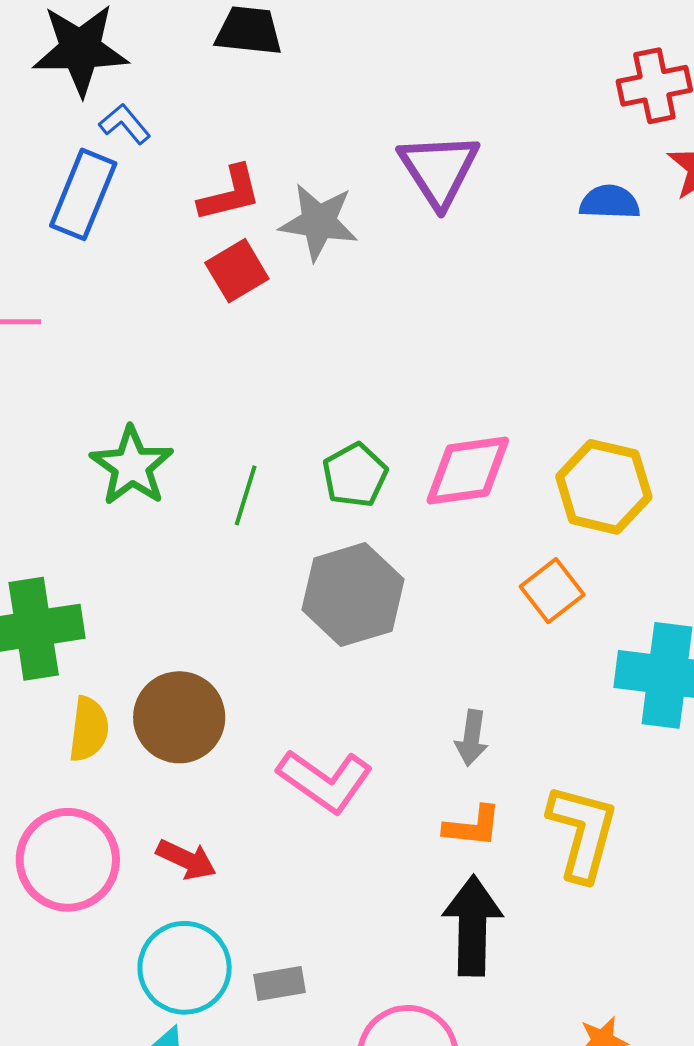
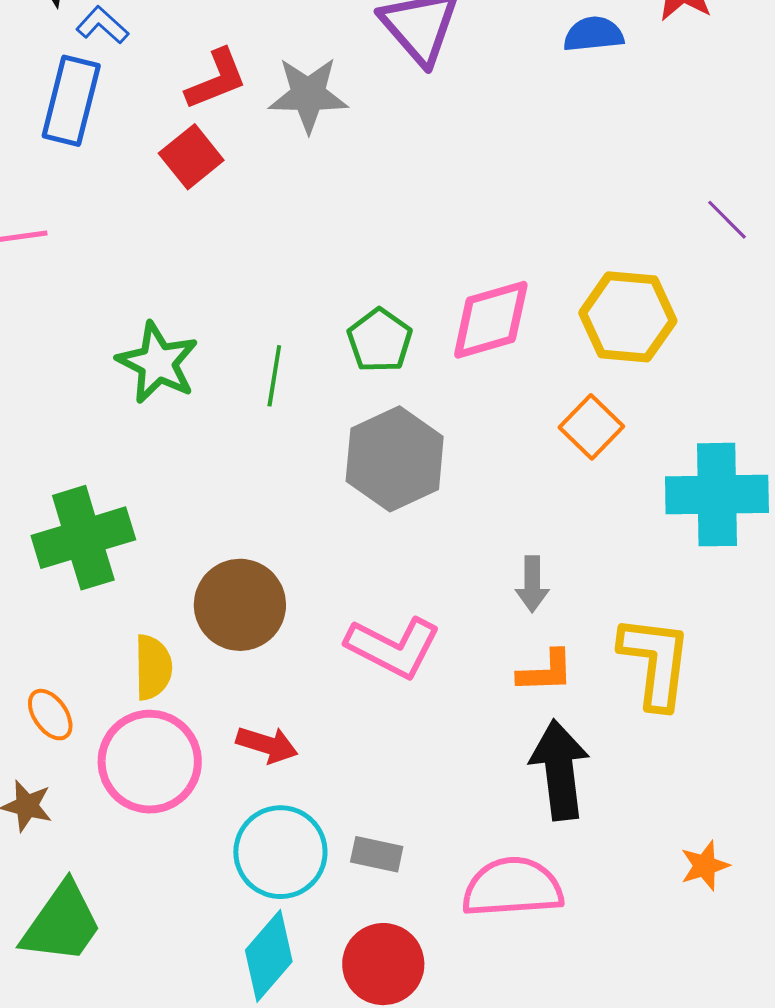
red square: (237, 271) -> (191, 157), moved
yellow semicircle: (89, 729) -> (153, 667), moved
gray rectangle: (279, 983) -> (377, 854), turned 30

